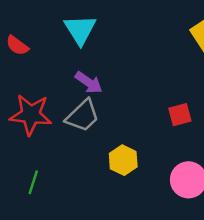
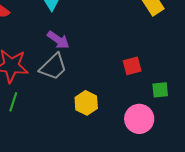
green line: (33, 182) -> (13, 102), moved

